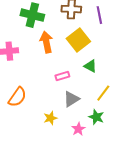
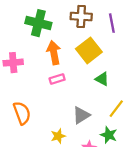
pink rectangle: (62, 76) -> (57, 79), moved
orange semicircle: (17, 97) -> (22, 113), turned -55

